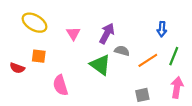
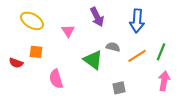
blue arrow: (162, 29) -> (137, 21), moved, size x1.6
purple arrow: (107, 33) -> (97, 17), moved, turned 126
gray square: (142, 95) -> (119, 88), moved

